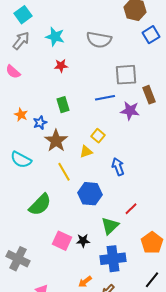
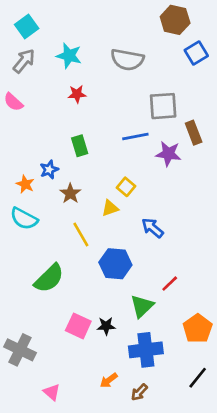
orange star: (21, 115) -> (25, 184), moved
brown star: (56, 141) -> (70, 193), size x0.7
blue arrow: (118, 167) -> (152, 228), turned -30

